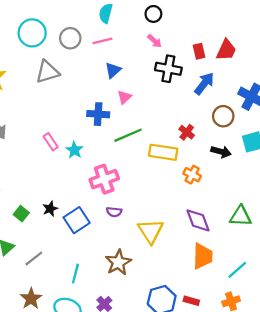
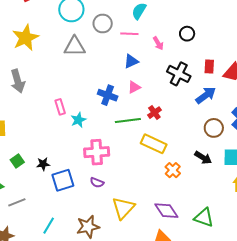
black circle: (153, 14) -> (187, 34), moved
pink arrow: (155, 41) -> (158, 43), moved
red cross: (187, 132) -> (154, 113), moved
purple diamond: (198, 220) -> (166, 211), turned -30

